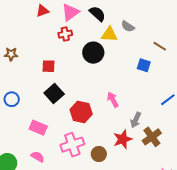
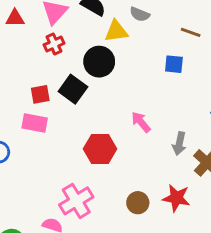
red triangle: (42, 11) -> (15, 18), turned 32
black square: (54, 93) -> (73, 89), moved
pink rectangle: (38, 128) -> (35, 123), moved
red star: (123, 139) -> (176, 198), moved, turned -30
pink cross: (72, 145) -> (76, 201), moved

